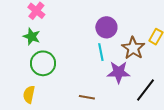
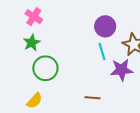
green star: (32, 37) -> (32, 43), turned 30
yellow semicircle: (29, 94) -> (34, 101), turned -144

